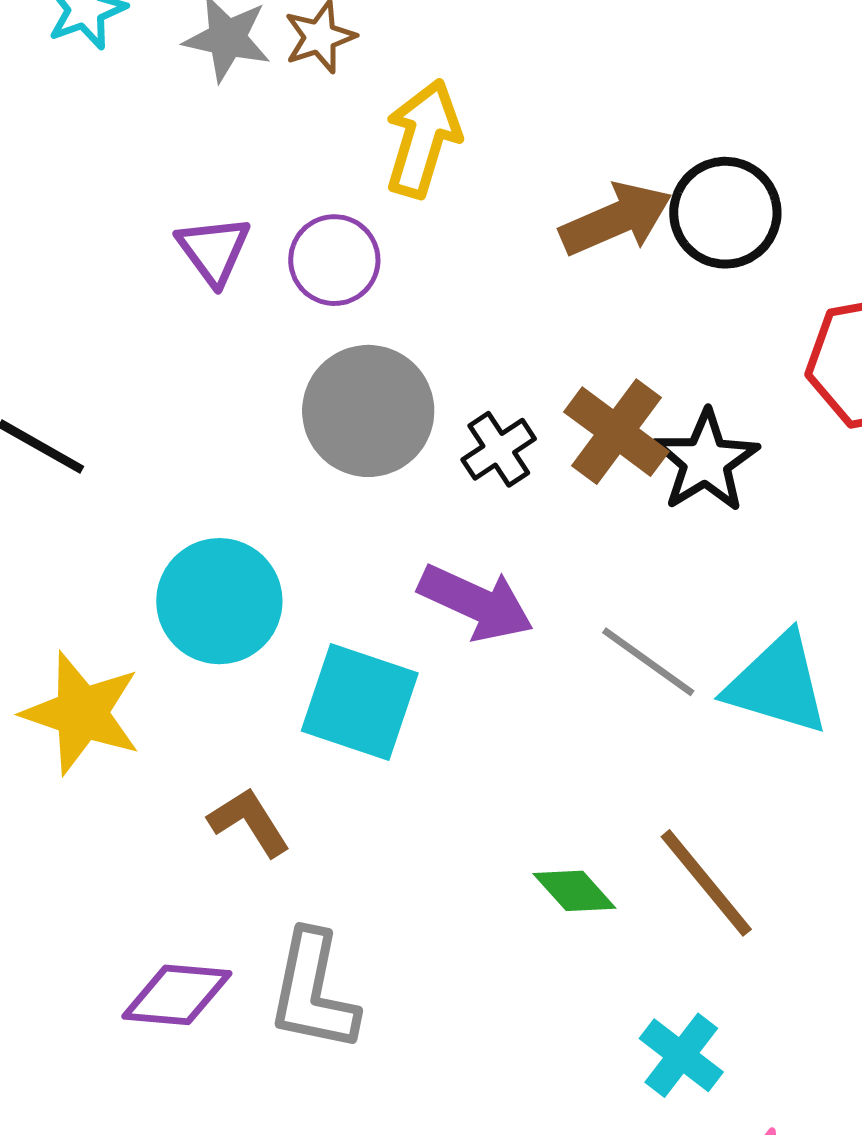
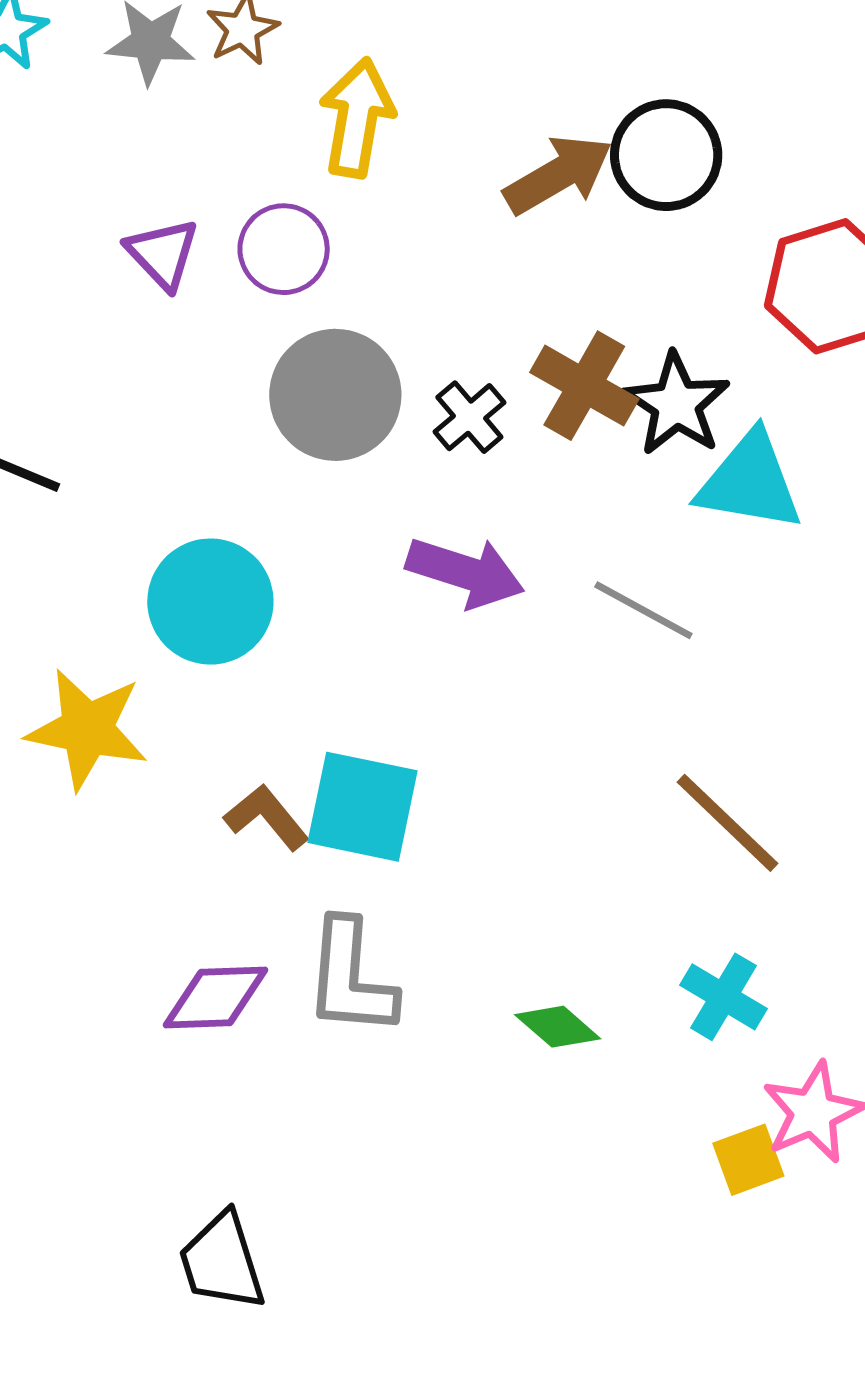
cyan triangle: (778, 684) -> (750, 482), moved
cyan square: (360, 702) -> (363, 807), moved
green diamond: (574, 891) -> (558, 1027), moved

